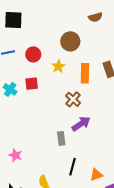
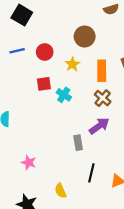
black square: (13, 20) -> (22, 15), turned 30
cyan cross: (10, 89) -> (64, 95), moved
brown cross: (73, 99) -> (103, 98), moved

